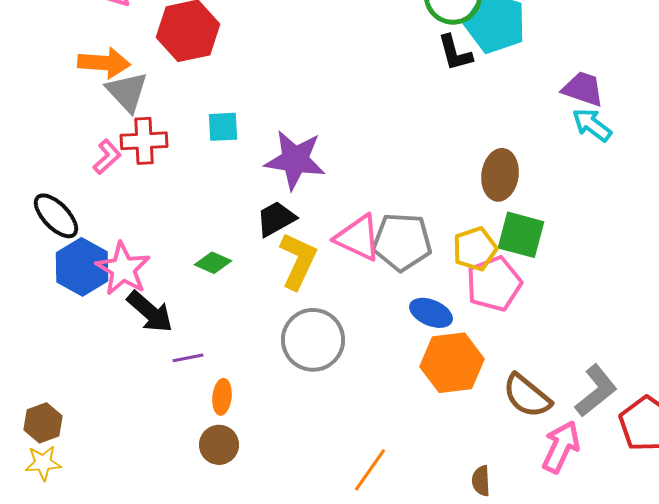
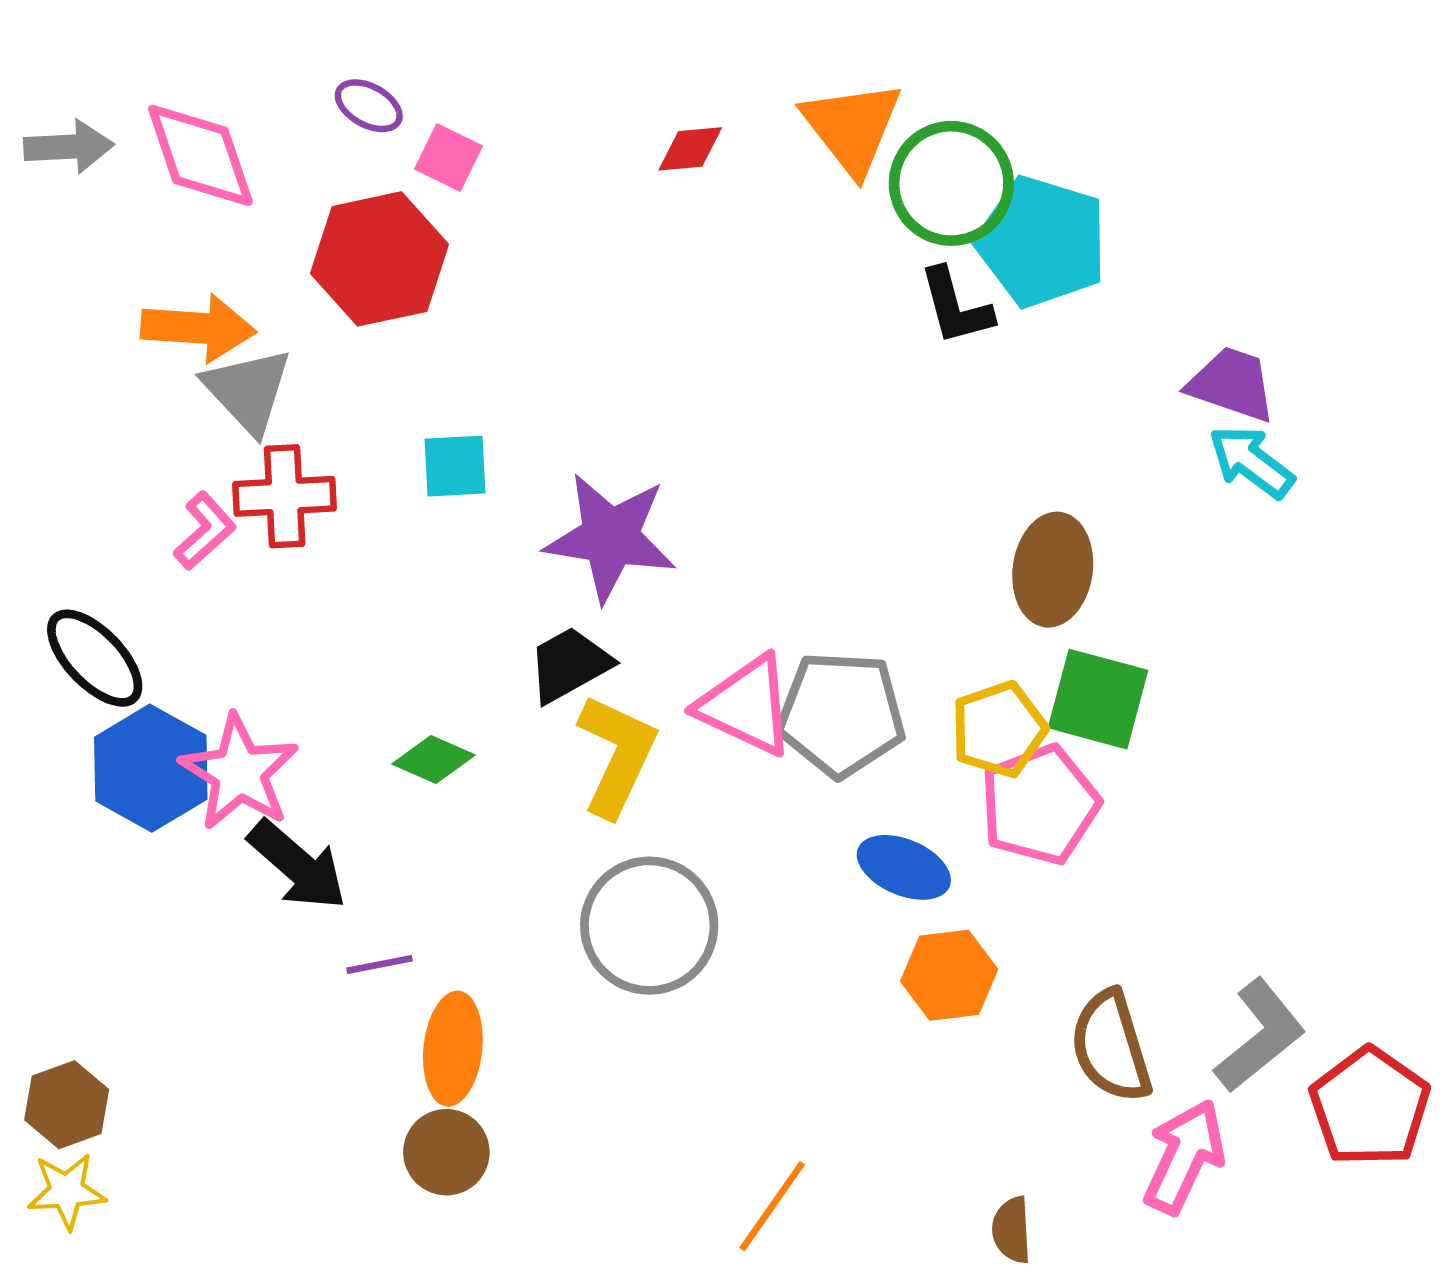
orange hexagon: (452, 363) -> (949, 975), size x0.7
brown semicircle: (527, 396) -> (1111, 1046), turned 34
orange ellipse: (222, 397) -> (453, 1049), size x1.4

